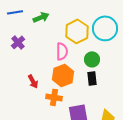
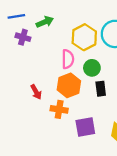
purple cross: (18, 42) -> (23, 37), moved, turned -32
green circle: (92, 59) -> (92, 68), moved

